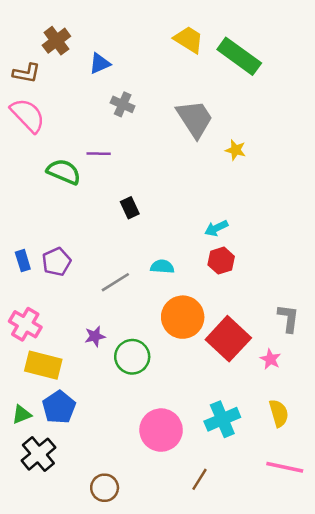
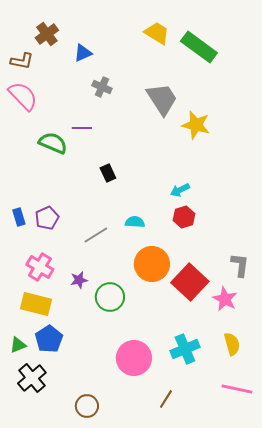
yellow star: (236, 150) -> (196, 125), size x1.6
pink cross: (25, 324) -> (40, 267), moved
pink star: (270, 359) -> (225, 299), size x1.4

